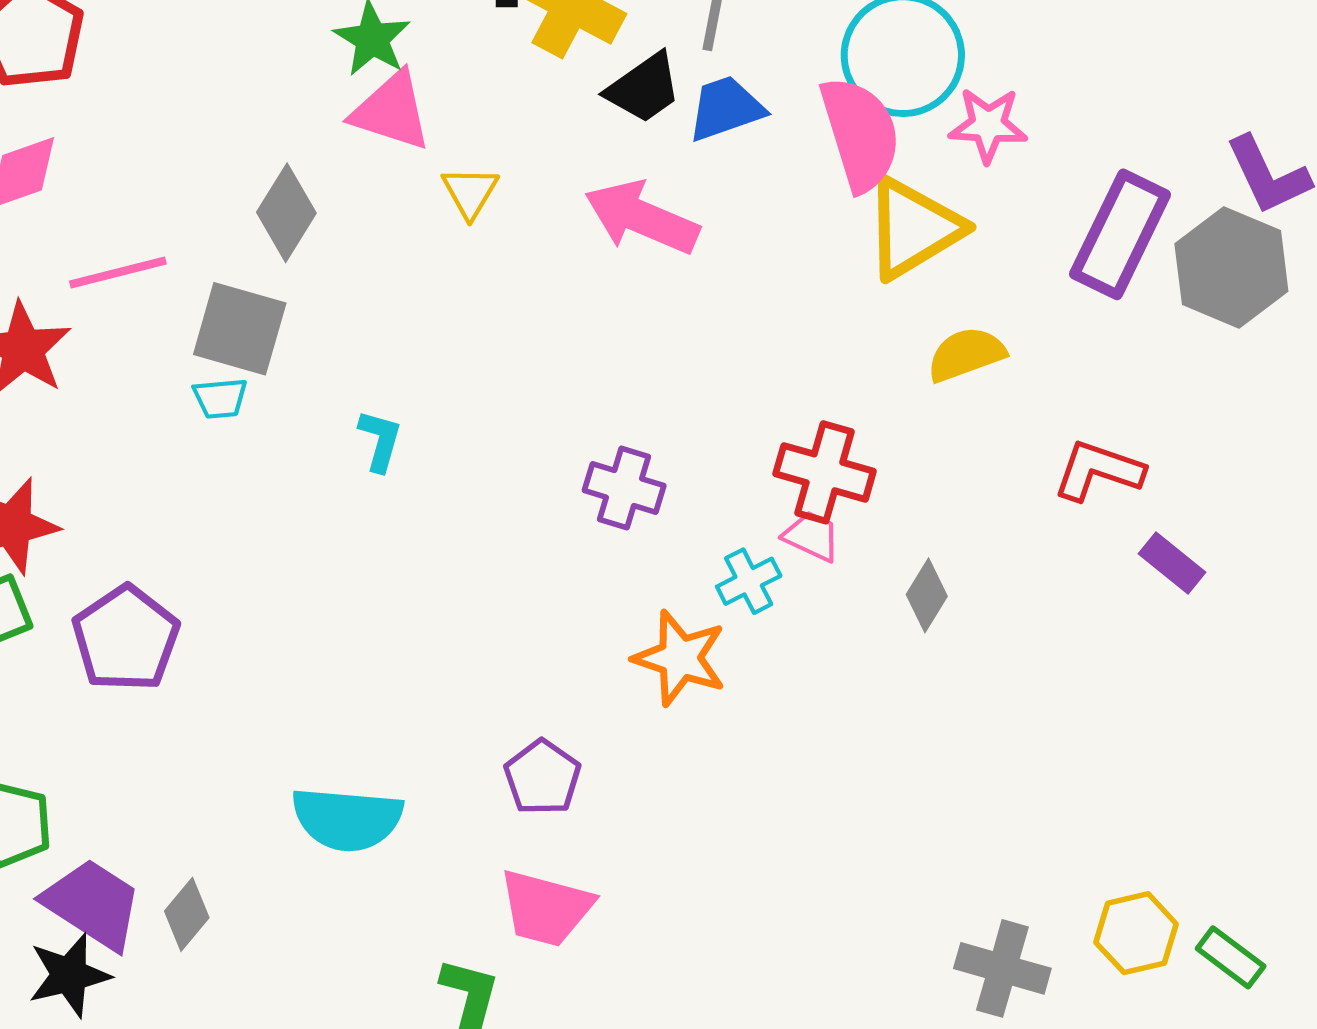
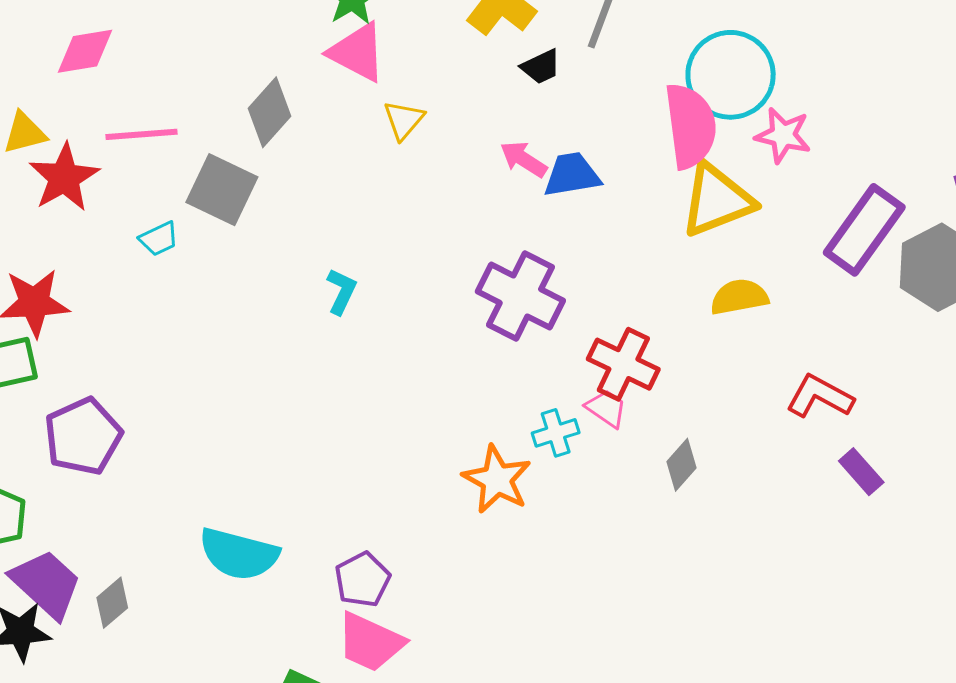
black trapezoid: (644, 88) -> (541, 67), size x0.7
blue trapezoid: (726, 108) -> (572, 175), moved
pink arrow: (642, 218) -> (524, 159), size x0.6
cyan trapezoid: (220, 398) -> (159, 239), moved, turned -30
cyan L-shape: (380, 441) -> (341, 291), moved
purple cross: (624, 488) -> (520, 296), moved, size x1.5
purple pentagon: (126, 638) -> (83, 436), moved
purple pentagon: (542, 777) -> (363, 580), moved

